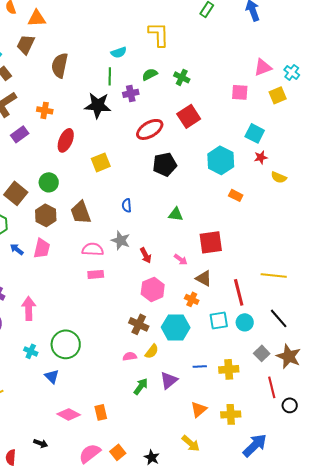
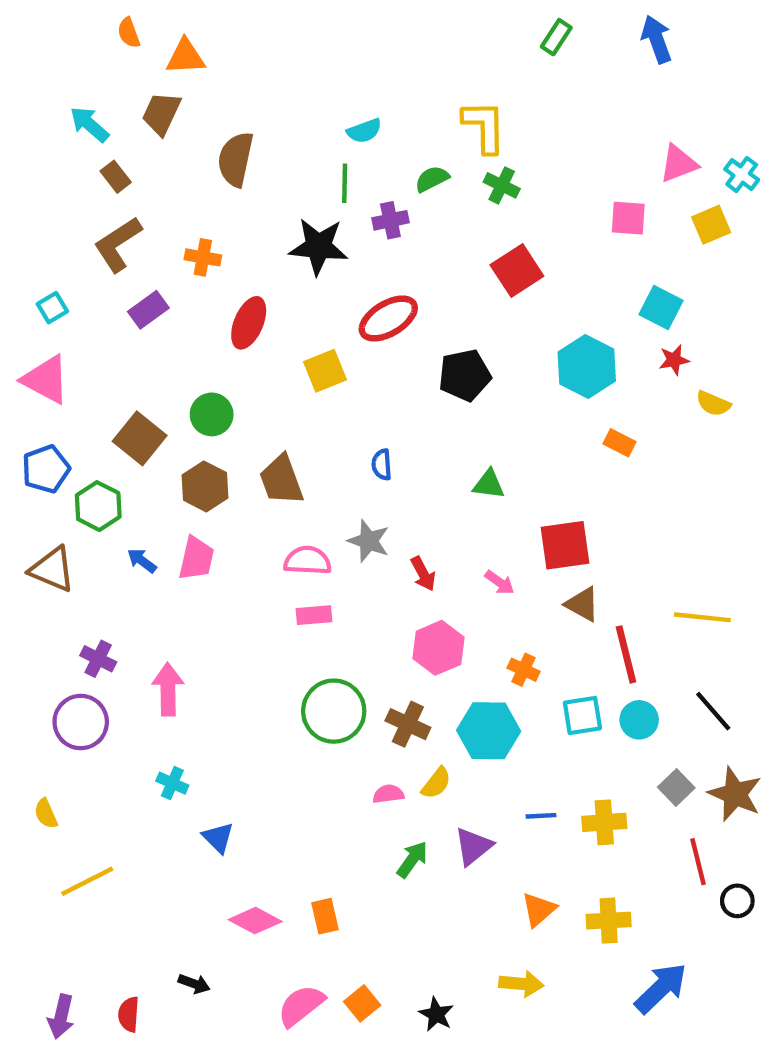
yellow L-shape: (159, 34) -> (484, 127), moved
red ellipse: (150, 129) -> (388, 318), moved
brown triangle: (204, 278) -> (582, 604), moved
green circle: (66, 344) -> (334, 711), moved
yellow arrow: (191, 443) -> (521, 984), turned -36

